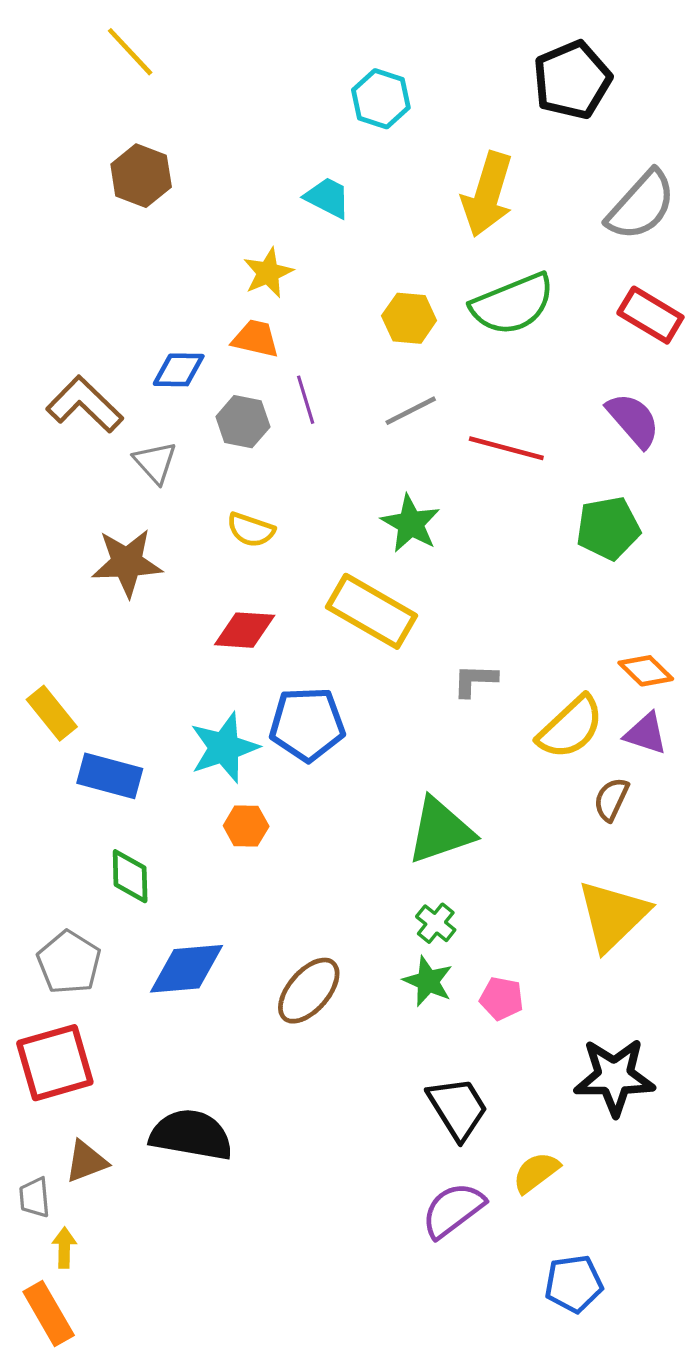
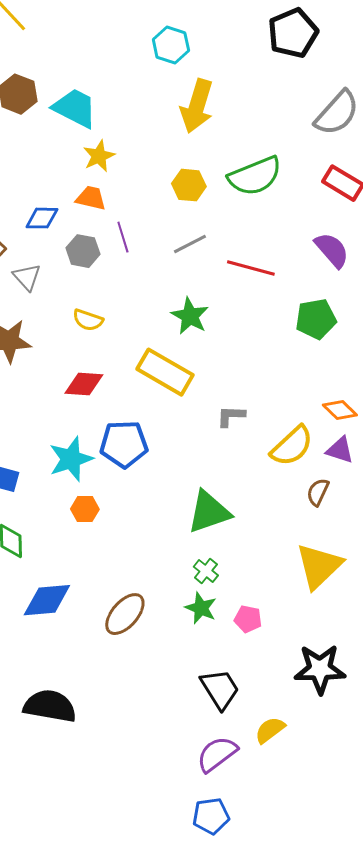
yellow arrow: (487, 194) -> (197, 106), moved
cyan trapezoid: (328, 197) -> (75, 108), moved, size x1.5
blue pentagon: (574, 1284) -> (211, 816), moved

